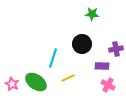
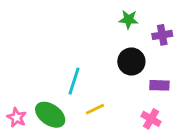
black circle: (82, 44) -> (131, 61), moved
purple cross: (116, 49) -> (162, 35), moved
purple rectangle: (102, 66) -> (159, 85), moved

